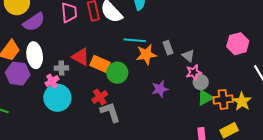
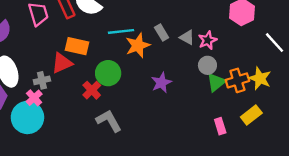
red triangle: (81, 57) -> (62, 63), turned -42
orange rectangle: (100, 64) -> (77, 46), moved
pink star: (194, 72) -> (208, 40), moved
red cross: (100, 97) -> (92, 90), moved
cyan circle: (57, 98) -> (27, 117), moved

